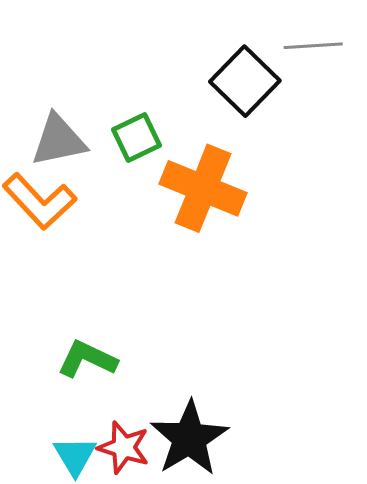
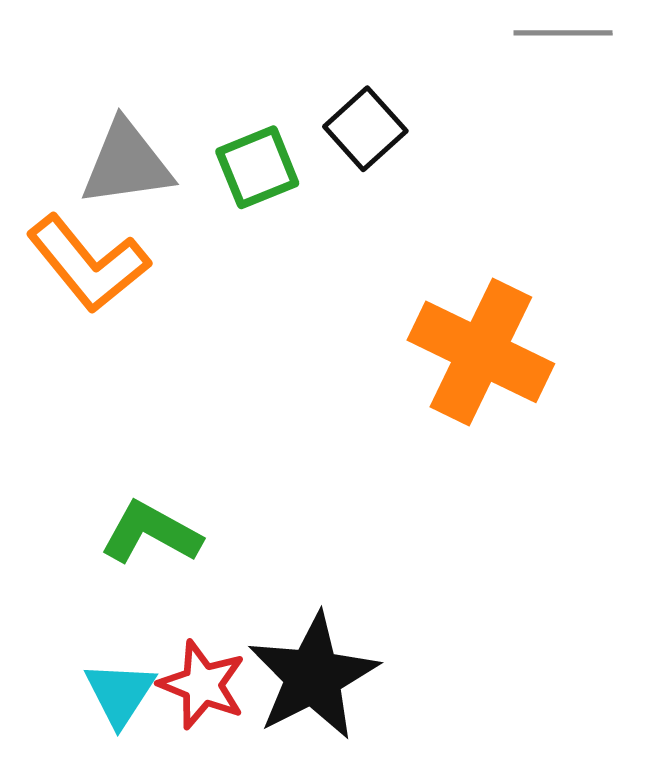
black square: (245, 81) -> (365, 129), moved, size x0.7
orange cross: (203, 188) -> (481, 352), moved

